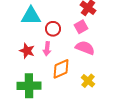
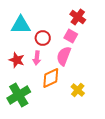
pink square: (81, 27) -> (71, 36), turned -32
pink semicircle: (85, 48) -> (64, 56), moved, turned -90
green cross: (29, 86) -> (19, 95), turned -30

